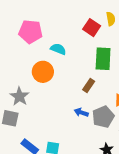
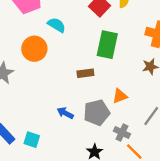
brown rectangle: (89, 86) -> (85, 73), turned 40
blue arrow: (81, 112) -> (65, 113), moved

